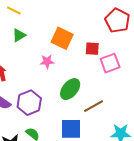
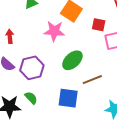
pink star: (47, 61) -> (54, 31), size x1.5

